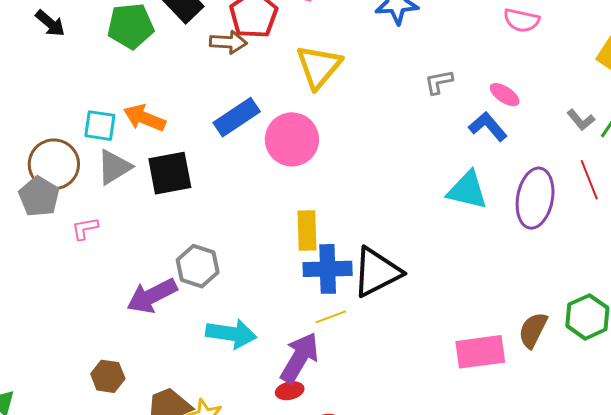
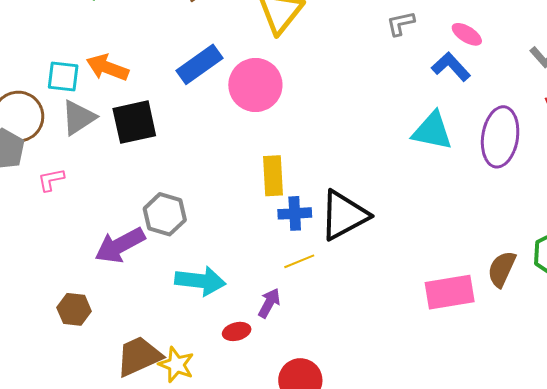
blue cross: (328, 269) -> (295, 213), size x0.7
purple arrow: (299, 358) -> (269, 303), size x0.6
brown hexagon: (108, 376) -> (74, 309), moved
red ellipse: (290, 391) -> (237, 331), moved

